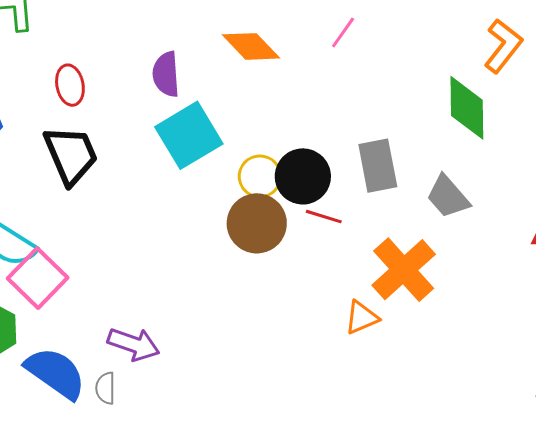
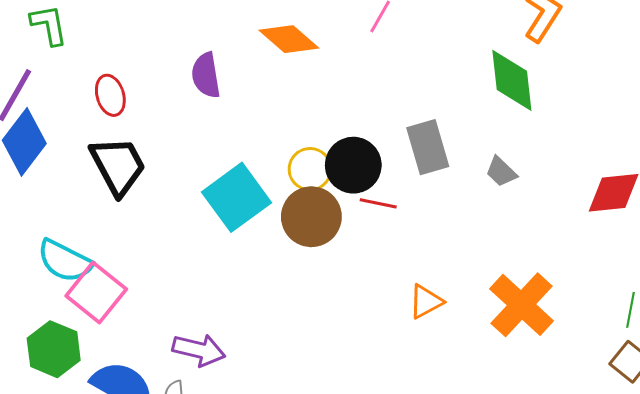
cyan square: (189, 135) -> (236, 197), moved
gray trapezoid: (448, 197) -> (501, 172), size x0.7
orange cross: (404, 270) -> (522, 305), moved

